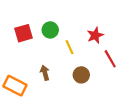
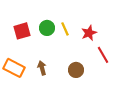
yellow line: (69, 47) -> (65, 29), moved
orange rectangle: (15, 86) -> (14, 68), moved

